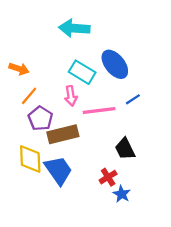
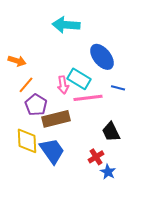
cyan rectangle: (82, 72) -> (79, 79), moved
blue line: (133, 99) -> (118, 88), turned 48

